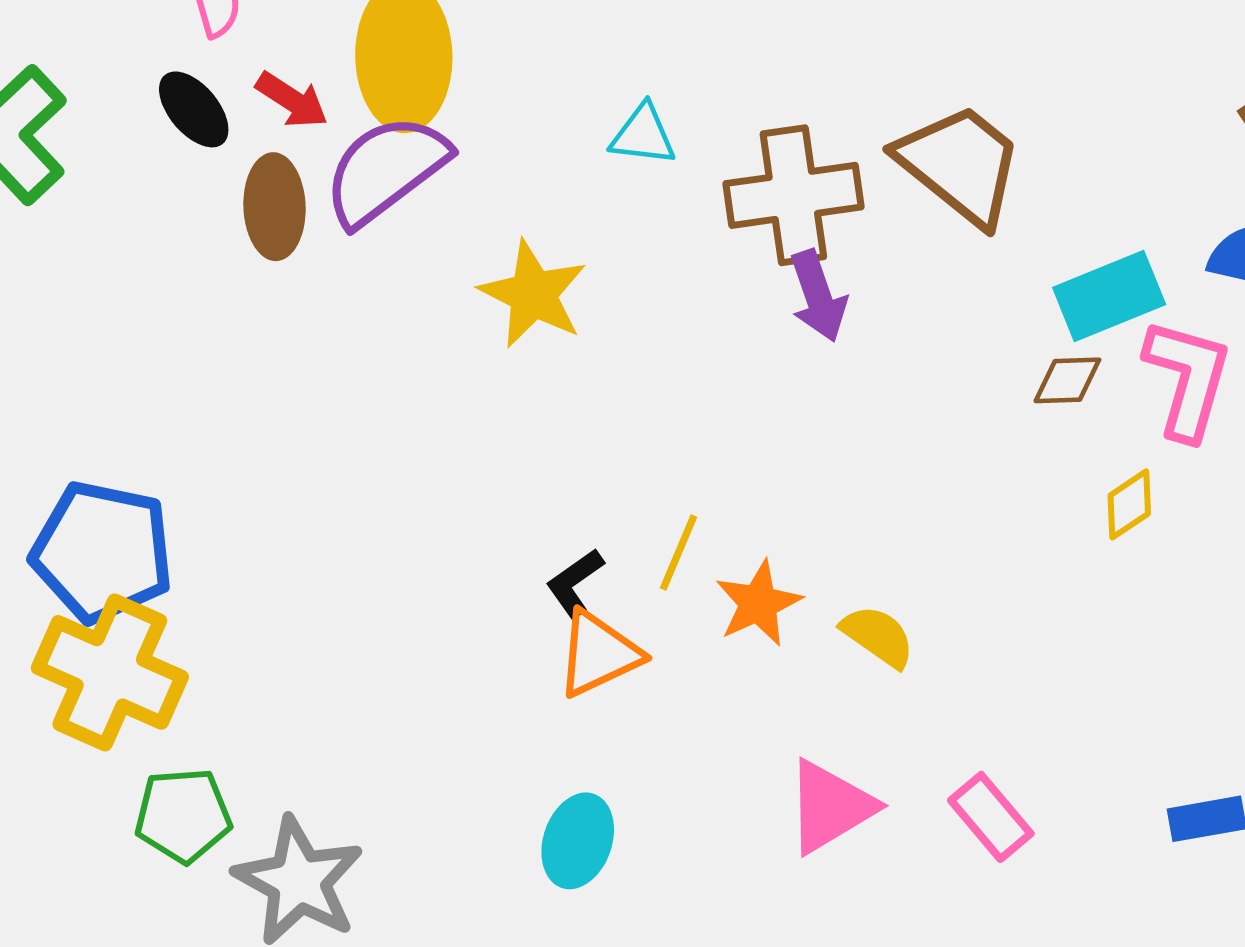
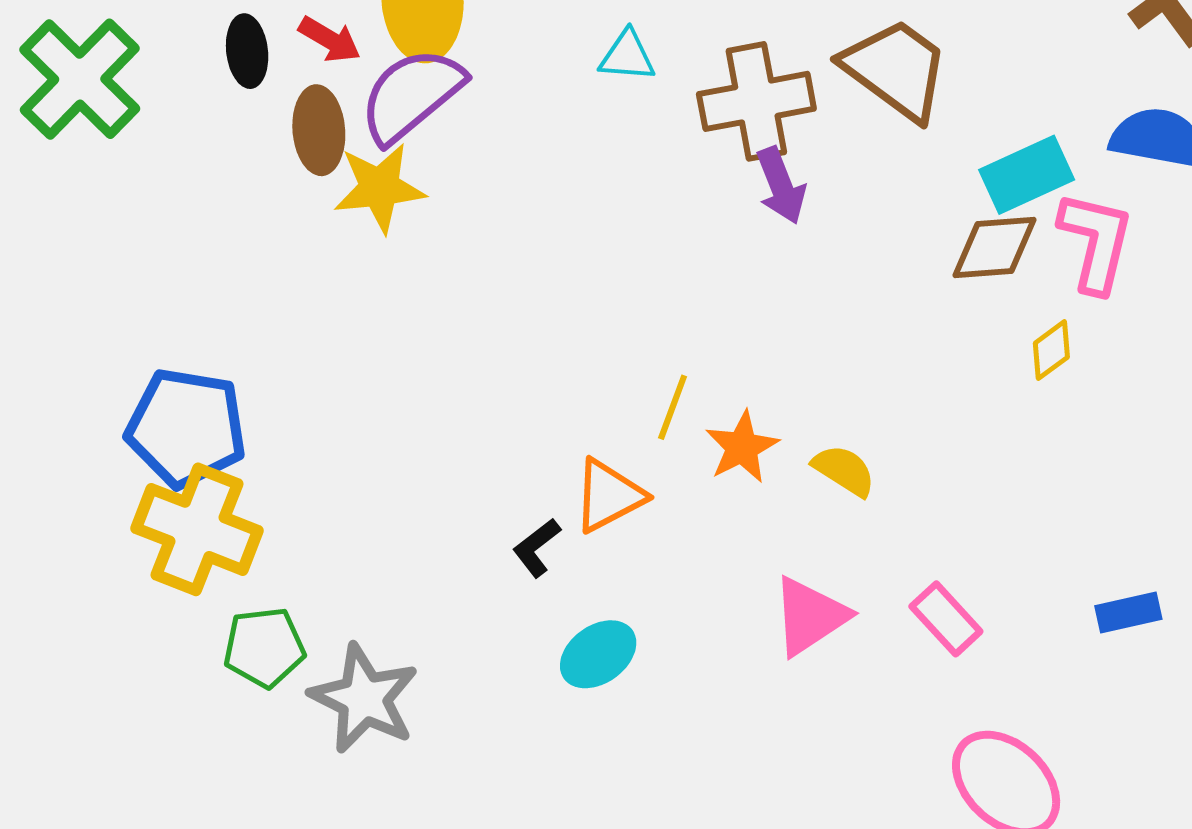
black ellipse: (194, 109) -> (247, 51), turned 36
yellow star: (533, 294) -> (379, 188), moved, turned -30
brown diamond: (1067, 380) -> (995, 248), size x1.5
black L-shape: (575, 583) -> (537, 548), moved
cyan ellipse: (578, 841) -> (598, 654), turned 38

